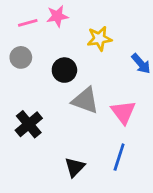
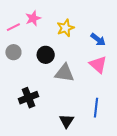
pink triangle: (123, 112) -> (98, 65), moved
black cross: (29, 124) -> (28, 98), turned 30

